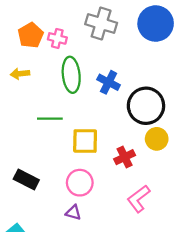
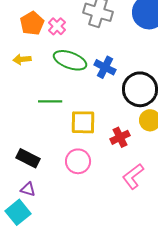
pink cross: (57, 38) -> (57, 26), turned 30
green ellipse: (71, 75) -> (70, 60), turned -64
purple triangle: (73, 213) -> (28, 189), moved

